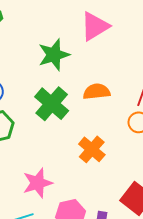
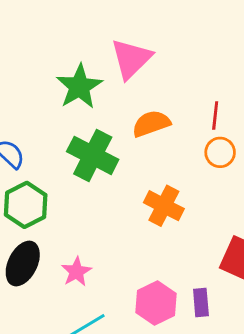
pink triangle: (95, 26) -> (131, 59), moved
pink star: (38, 183) -> (76, 272), moved, size x0.7

